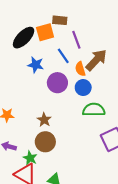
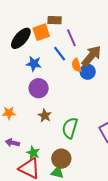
purple circle: (57, 83) -> (39, 88), moved
blue circle: (83, 88) -> (88, 72), moved
green semicircle: (94, 110) -> (70, 128), moved, turned -70
brown circle: (45, 142) -> (61, 159), moved

